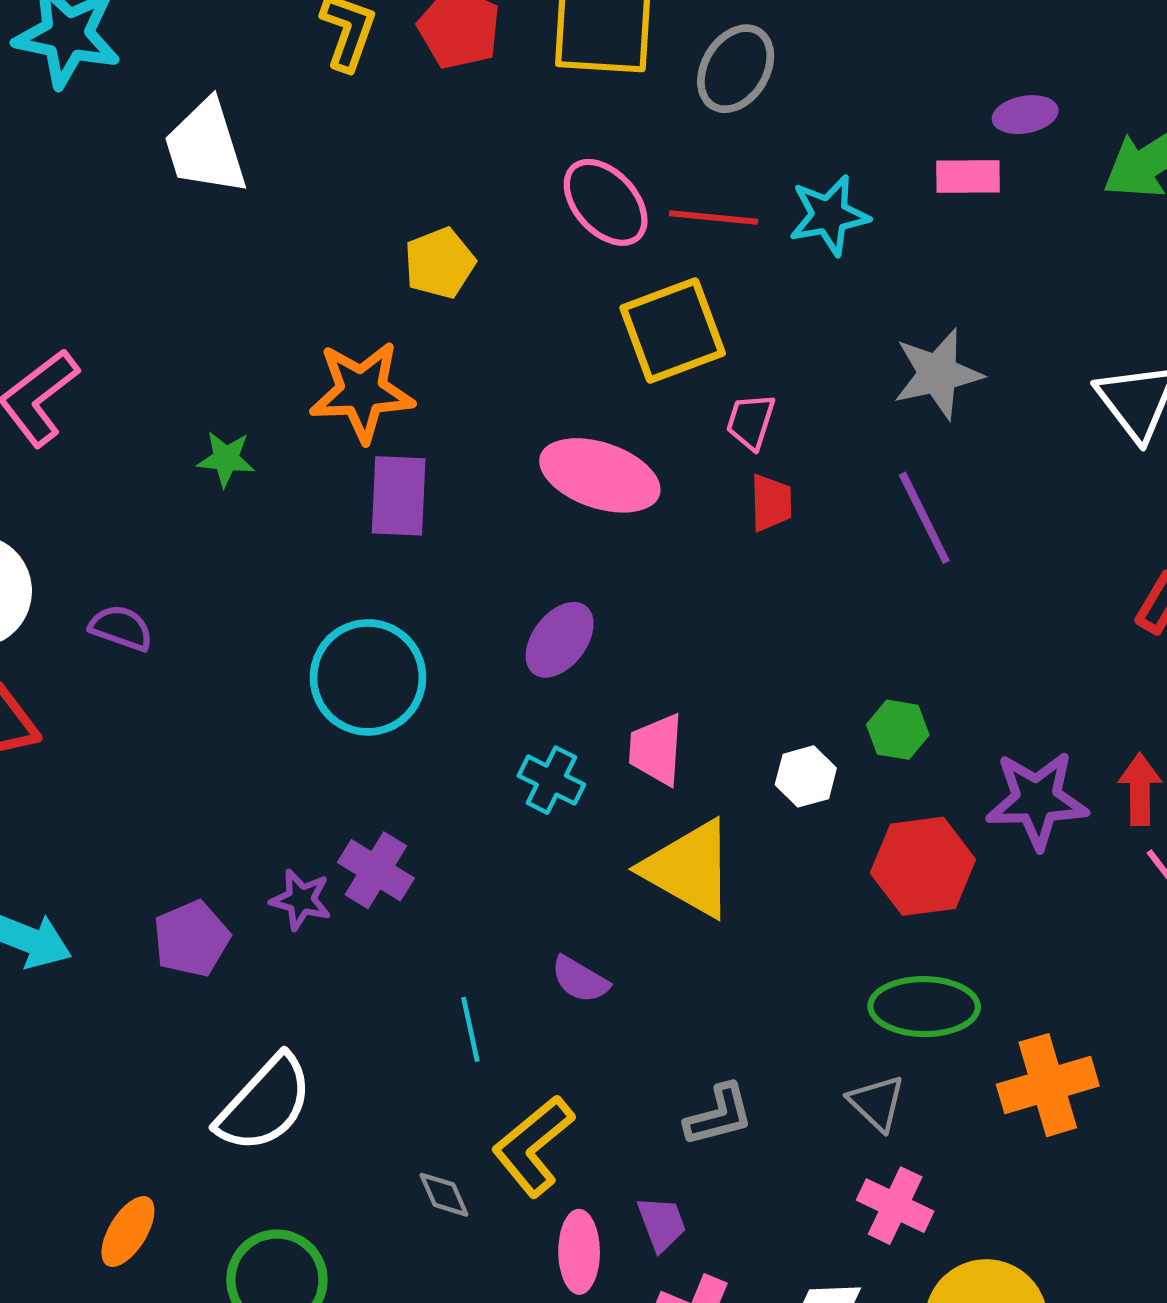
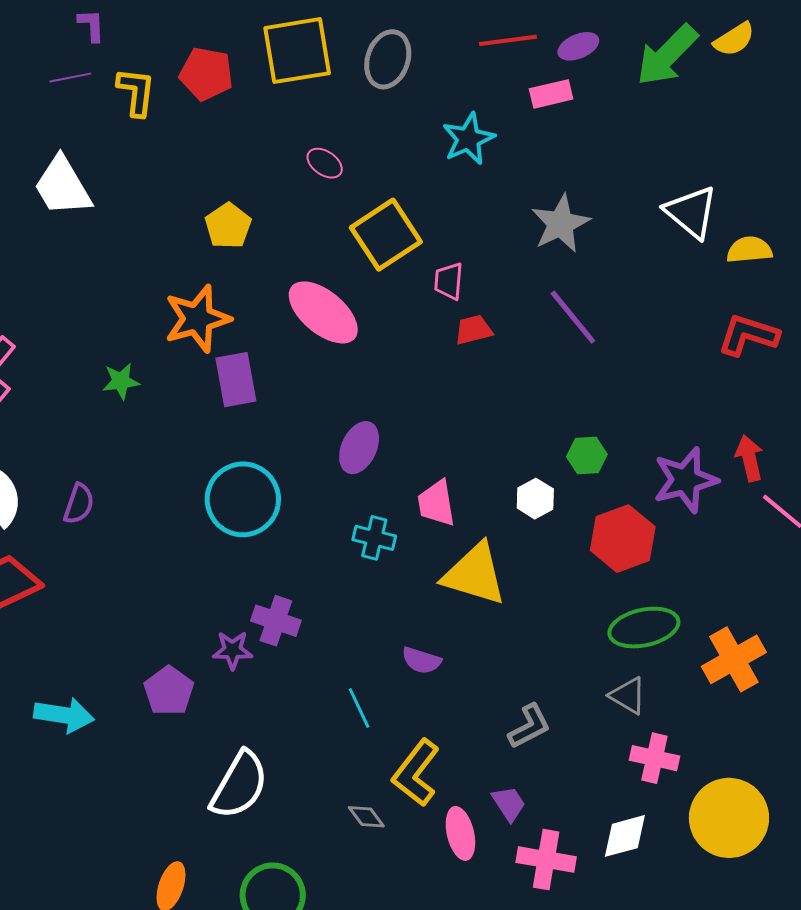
pink ellipse: (606, 202) -> (325, 163), size x0.6
red line: (714, 218) -> (508, 40), moved
pink ellipse: (600, 475) -> (323, 312), moved, turned 34
red trapezoid: (771, 503) -> (473, 330), turned -90
purple semicircle: (121, 628) -> (79, 504), turned 102

